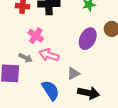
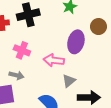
pink arrow: (49, 55) -> (54, 60), moved

